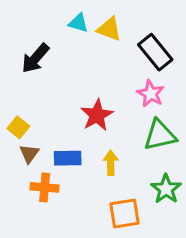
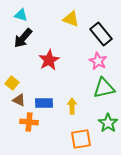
cyan triangle: (78, 23) -> (21, 15), moved
red star: (97, 115) -> (49, 60), moved
brown triangle: (29, 154) -> (19, 100), turned -40

